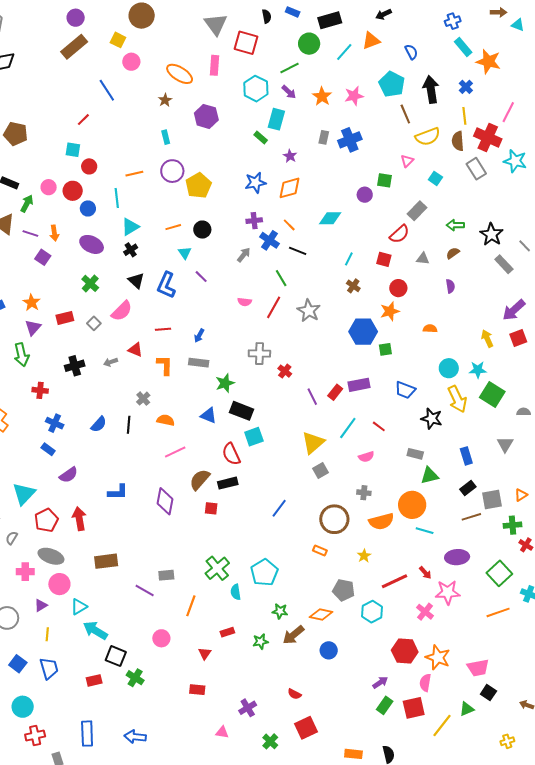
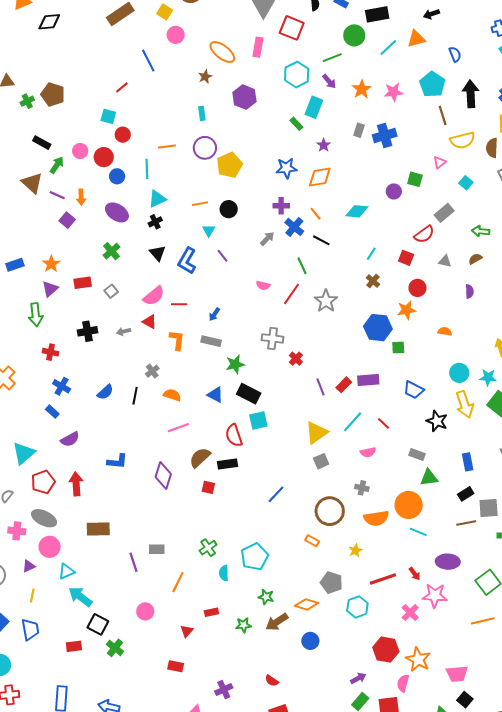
pink semicircle: (122, 311) -> (154, 296), moved
green cross: (217, 568) -> (208, 548), size x0.7
purple line: (145, 591) -> (134, 562), turned 36

